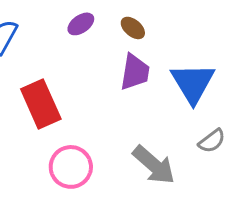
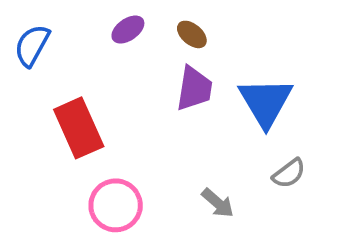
gray arrow: (154, 165) -> (218, 203), size x0.6

